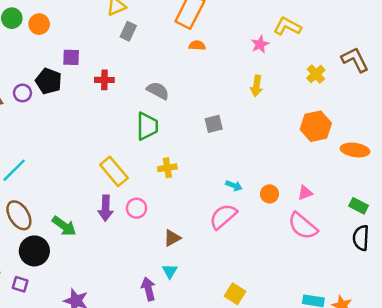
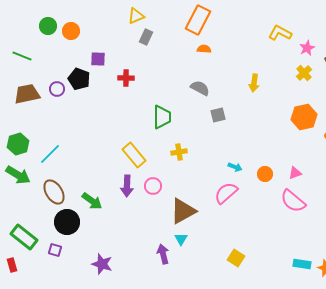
pink star: (260, 44) -> (307, 48), moved
gray semicircle: (158, 91) -> (200, 88), moved
brown triangle: (172, 238) -> (183, 211), size x1.8

